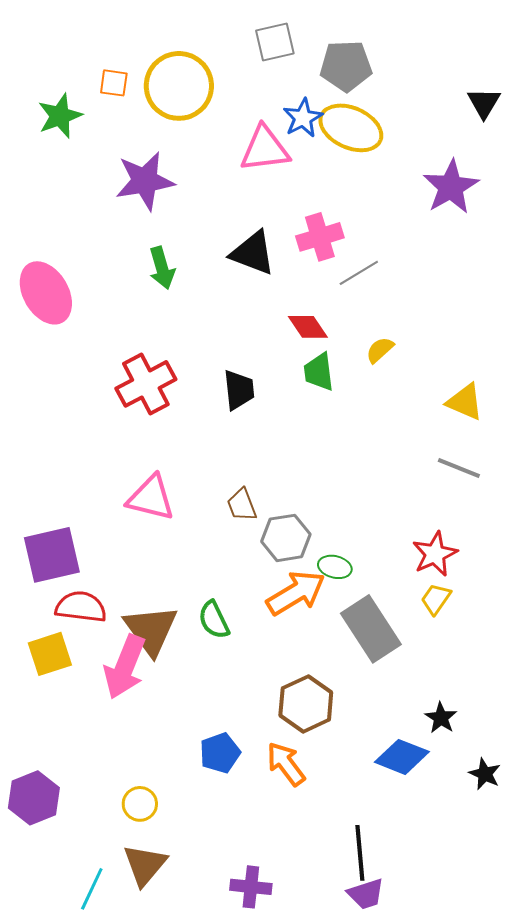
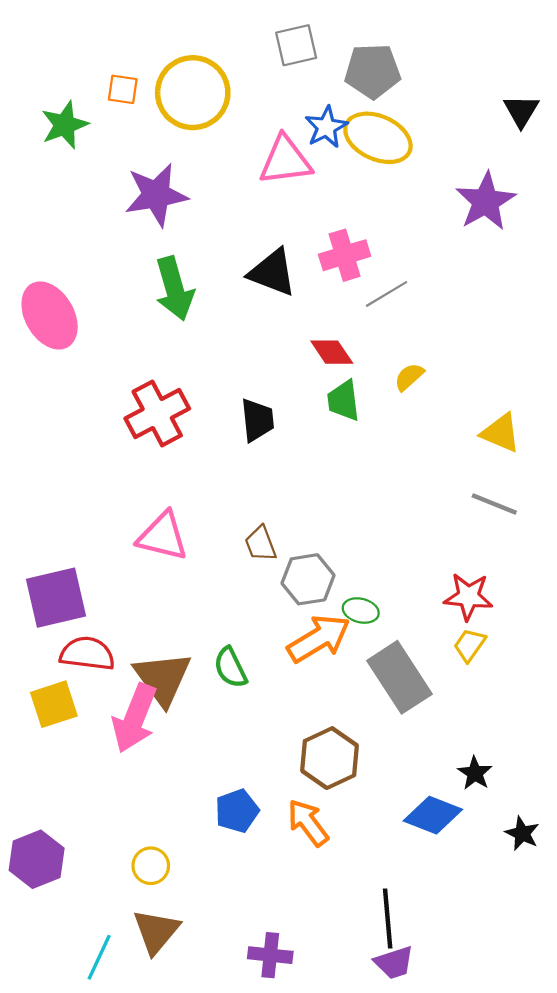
green arrow: (162, 268) -> (174, 289), size x1.4
red star: (435, 554) -> (468, 597), turned 30

